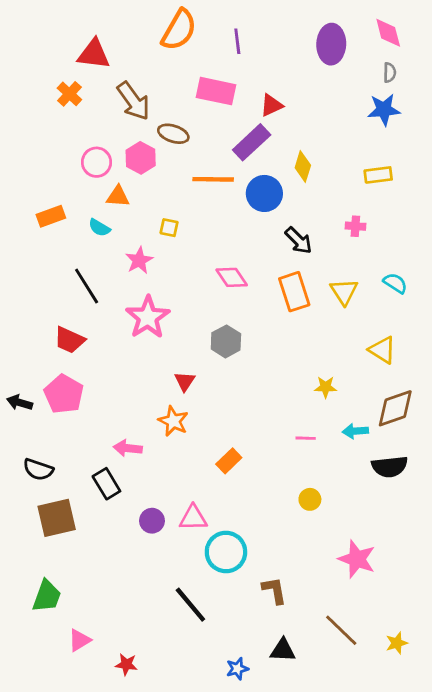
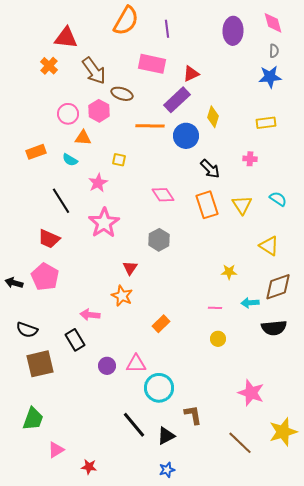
yellow circle: (310, 499) -> (218, 339), moved
yellow star: (397, 643) -> (283, 432), moved, size x1.8
black triangle: (283, 650) -> (166, 436), moved, turned -30

